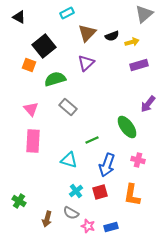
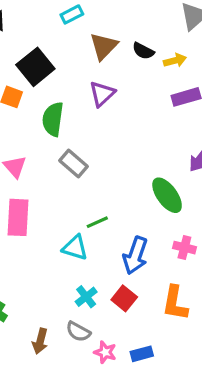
black semicircle: (112, 36) -> (143, 51), turned 48
green semicircle: (55, 79) -> (53, 119), turned -65
green line: (92, 140) -> (97, 222), moved
red square: (100, 192) -> (124, 298), turned -35

